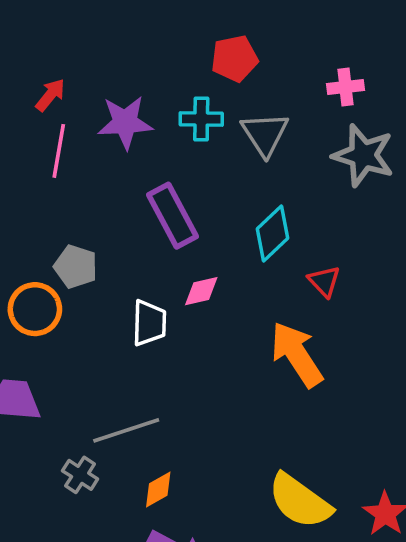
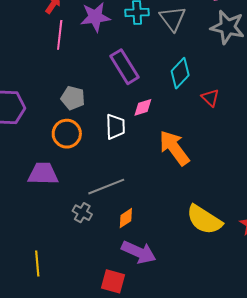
orange circle: (35, 309) -> (67, 134), moved
orange arrow: (297, 354) -> (174, 148), moved

